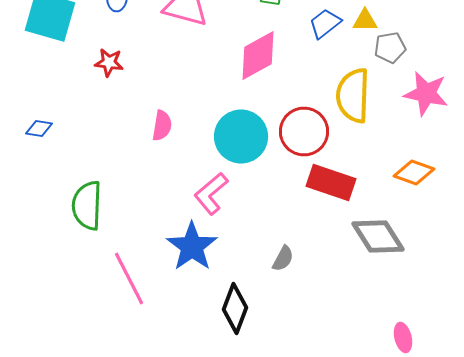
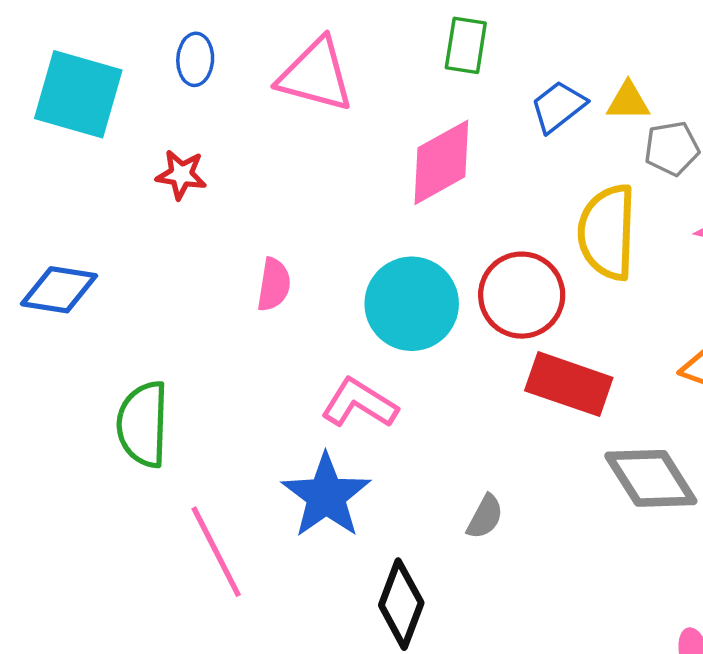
blue diamond: (39, 128) -> (59, 290), size x1.6
pink L-shape: (211, 194) -> (359, 403), turned 72

